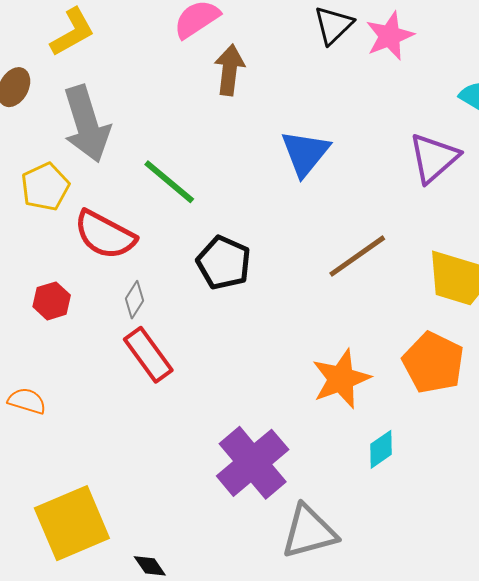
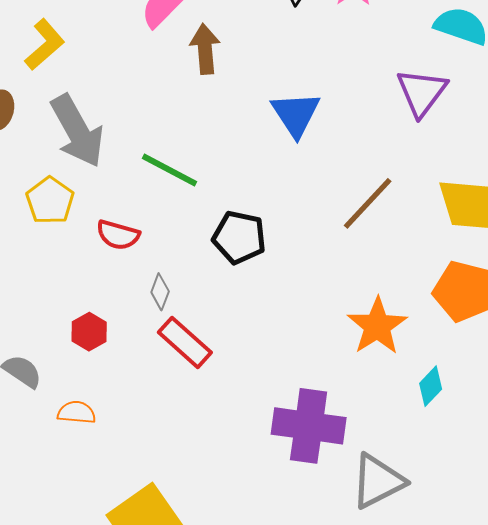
red semicircle: (105, 235) -> (118, 235), size x0.7
red hexagon: (52, 301) -> (89, 332), moved
purple cross: (253, 463) -> (309, 426), turned -30

